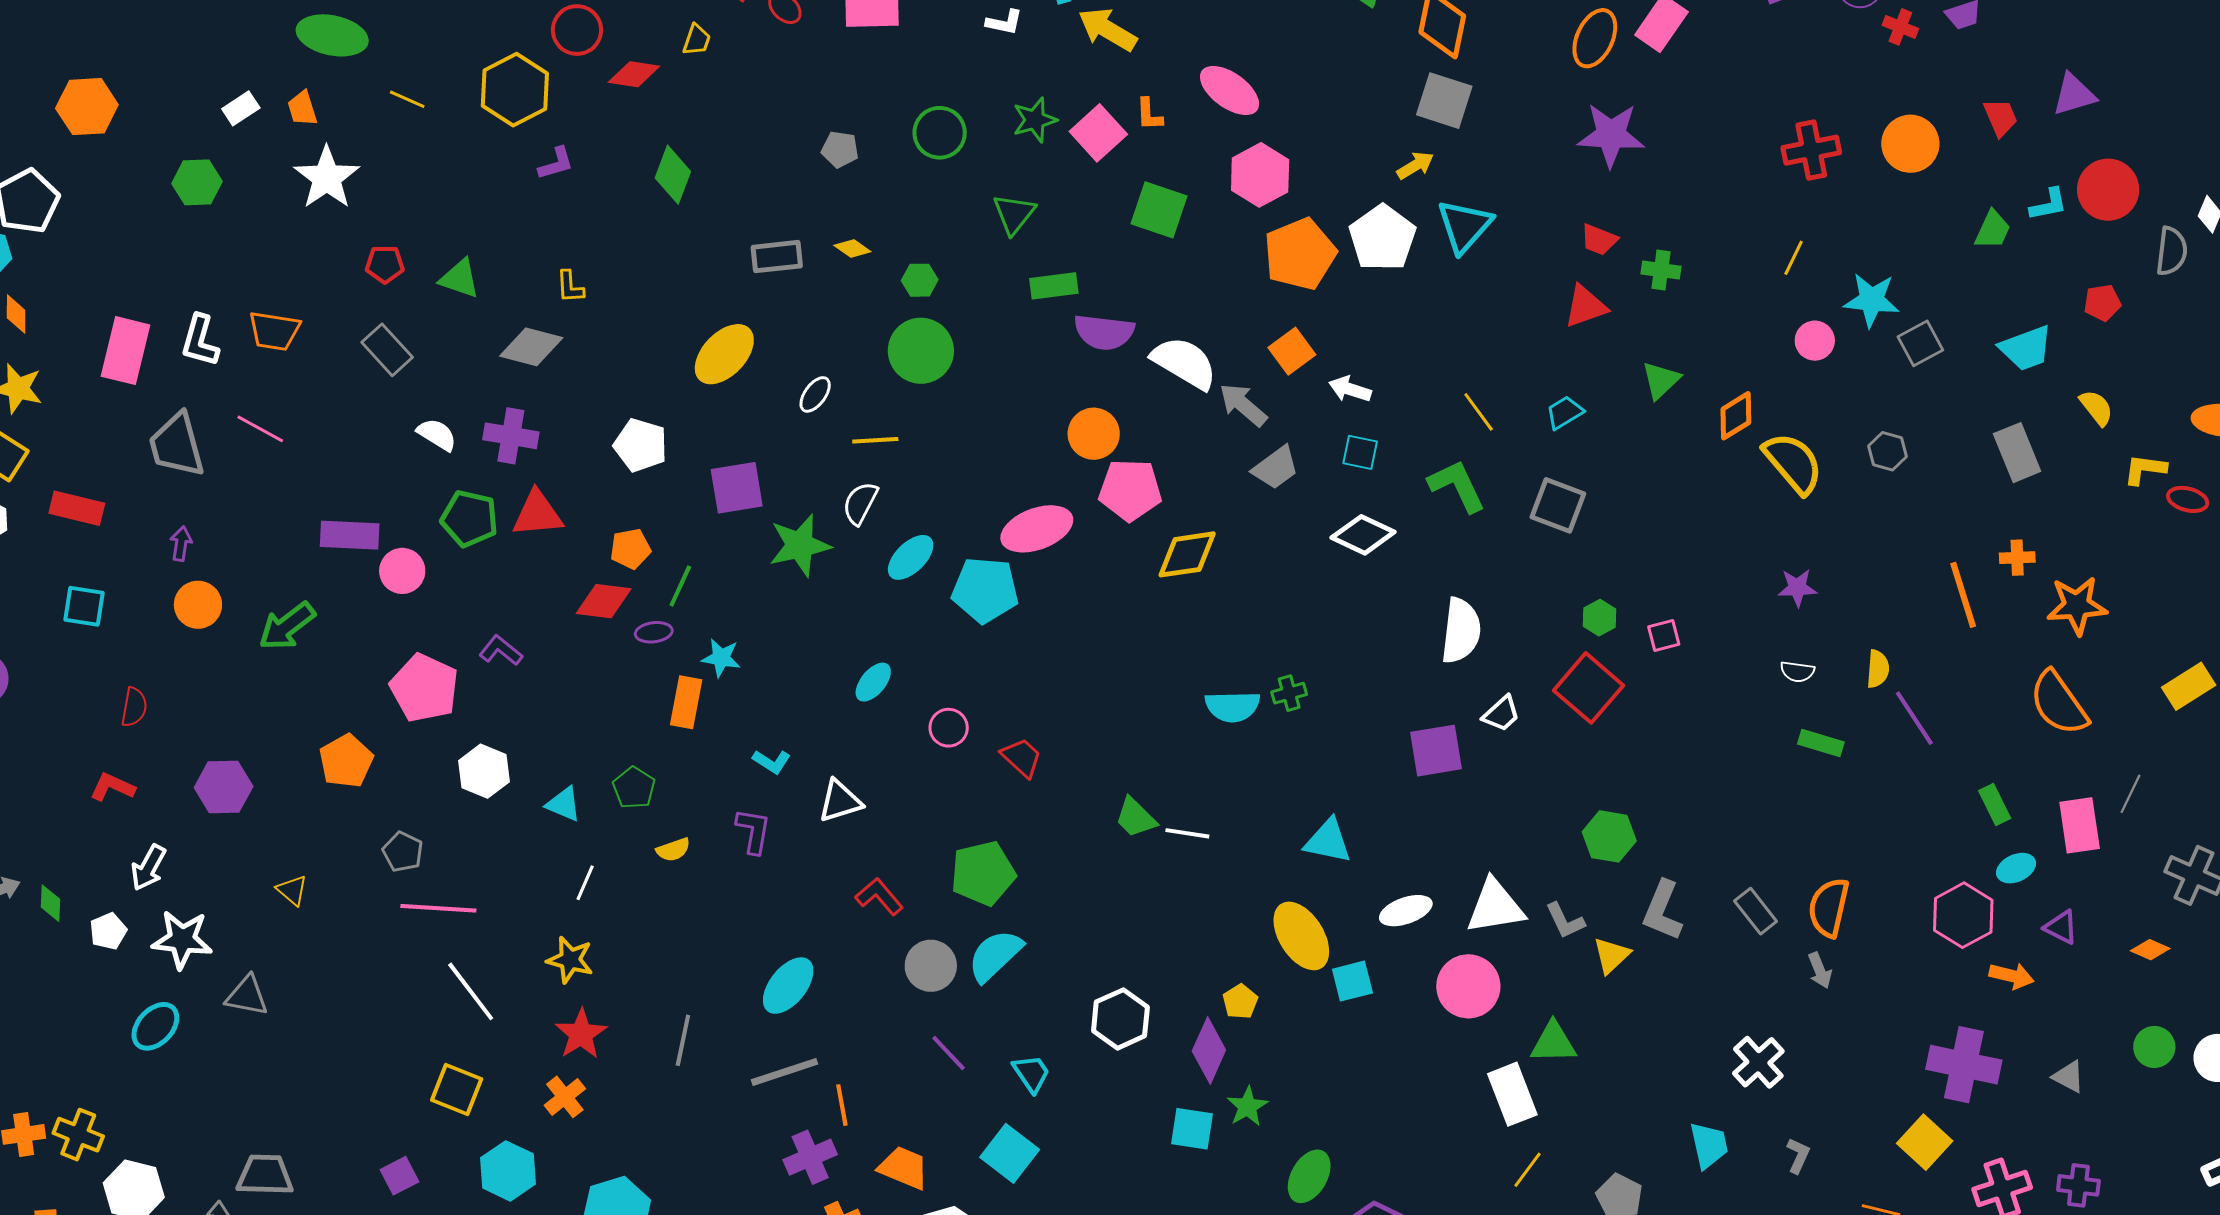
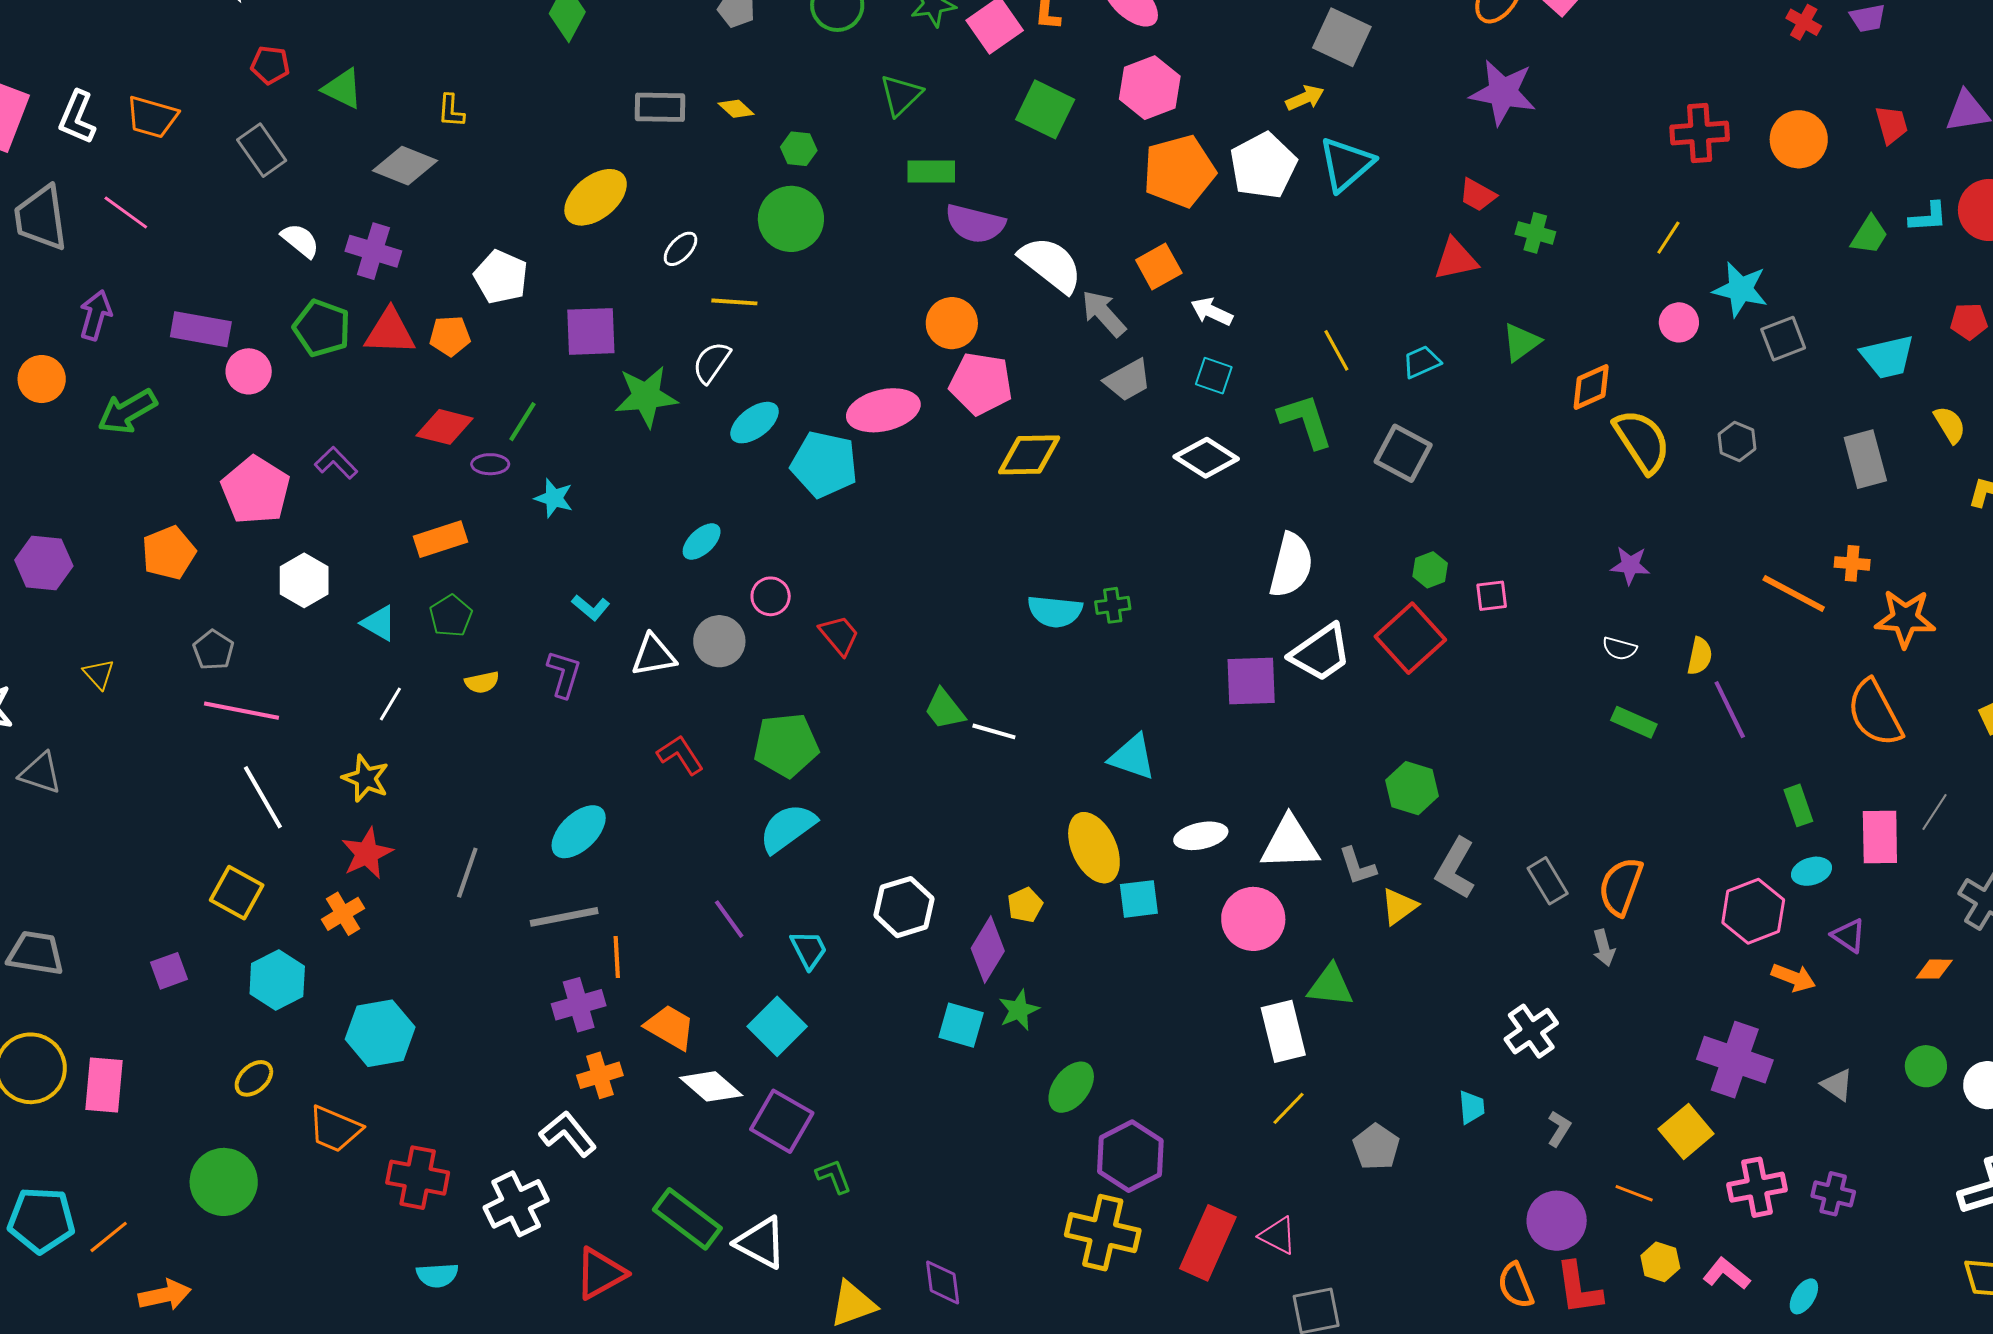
purple arrow: (181, 544) -> (96, 315), moved, size x1.4
orange pentagon: (630, 549) -> (450, 336), moved
orange line: (1963, 595) -> (1794, 593), turned -52
orange rectangle: (686, 702) -> (441, 539), moved, turned 54
white trapezoid: (1501, 714) -> (1321, 653), size x1.6
orange diamond: (2150, 950) -> (1934, 969), turned -30
gray circle: (931, 966) -> (719, 641), moved
cyan trapezoid: (1709, 1145) -> (1472, 1107), size x0.7

